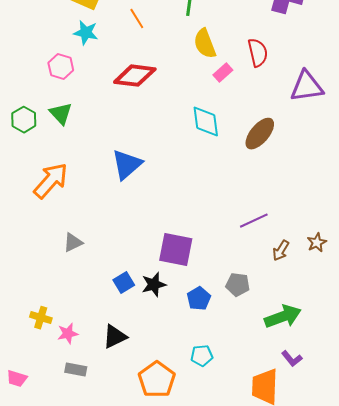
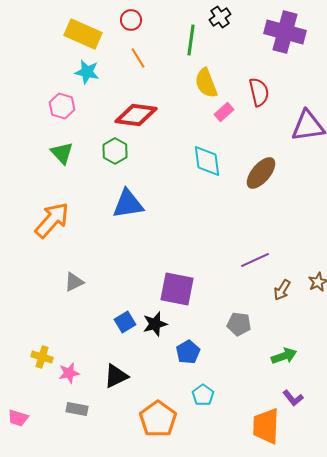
green hexagon: (24, 120) -> (115, 151), moved
blue triangle: (127, 165) -> (128, 204), turned 32
blue pentagon: (199, 299) -> (188, 352), moved
green arrow: (283, 317) -> (284, 356), size x0.7
cyan pentagon: (202, 356) -> (203, 395), turned -30

